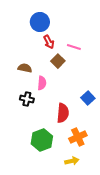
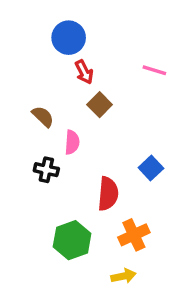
pink line: (74, 47) -> (154, 70), moved
brown semicircle: (25, 68) -> (43, 117), turned 32

